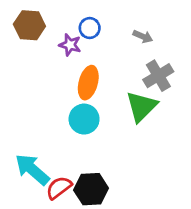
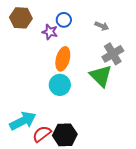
green triangle: (141, 106) -> (101, 76), turned -30
cyan arrow: (32, 169) -> (23, 121), turned 112

